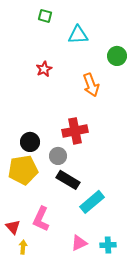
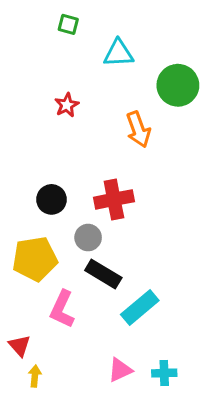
green circle: (117, 56) -> (178, 85), size x1.4
black circle: (30, 142) -> (52, 199), moved
pink L-shape: (41, 219) -> (62, 309), moved

